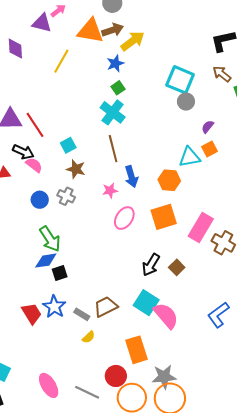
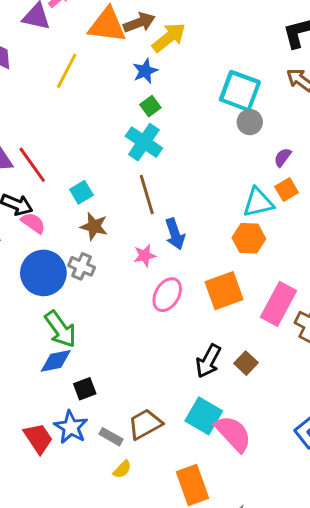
orange hexagon: (169, 180) -> (249, 238), moved
blue circle: (40, 200) -> (43, 273), size x1.8
black square: (60, 273) -> (85, 389), moved

